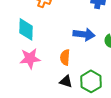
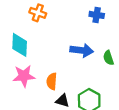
orange semicircle: (65, 57) -> (52, 81), moved

